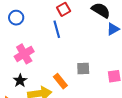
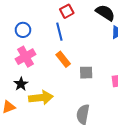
blue circle: (16, 18) -> (23, 30), moved
orange rectangle: (60, 81) -> (63, 59), moved

